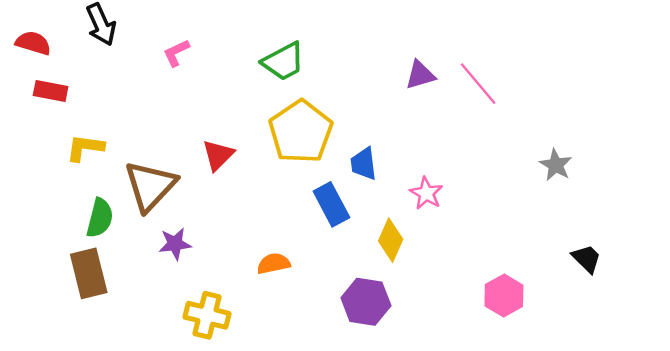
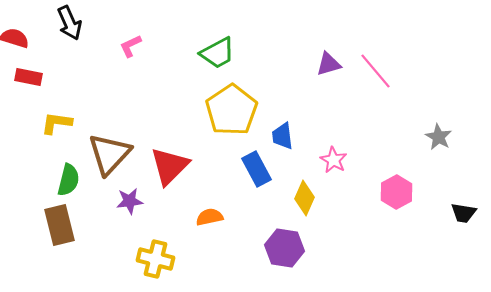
red triangle: (218, 155) -> (170, 166), moved, size x1.5
black trapezoid: (587, 259) -> (464, 213), turned 144
pink hexagon: (504, 296) -> (396, 192), moved

